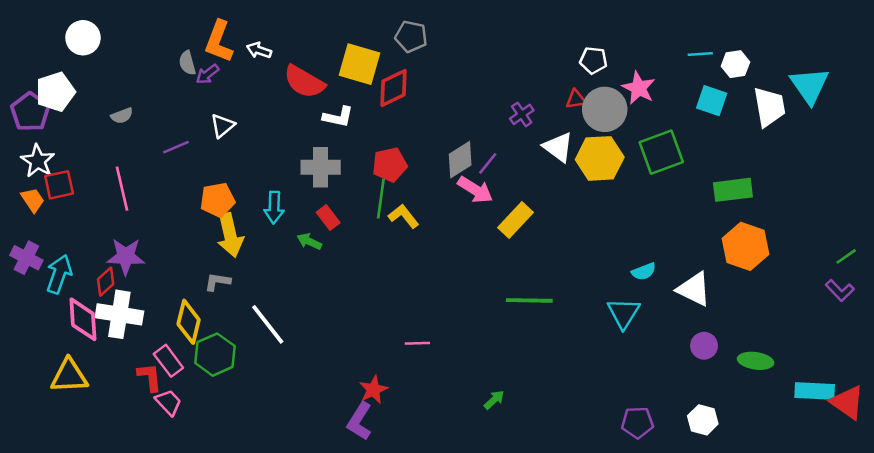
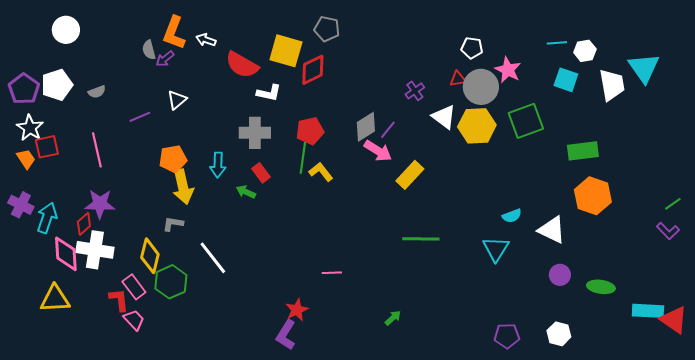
white pentagon: (55, 92) -> (57, 85), moved

